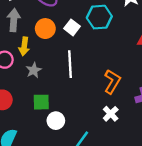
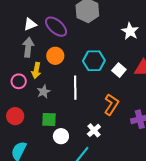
cyan hexagon: (99, 17) -> (94, 61), moved
white square: (72, 27) -> (119, 70), moved
white cross: (111, 114) -> (94, 130), moved

